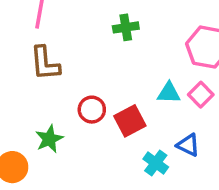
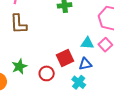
red circle: (92, 110) -> (47, 73), moved
blue triangle: (188, 145) -> (85, 64), moved, turned -40

